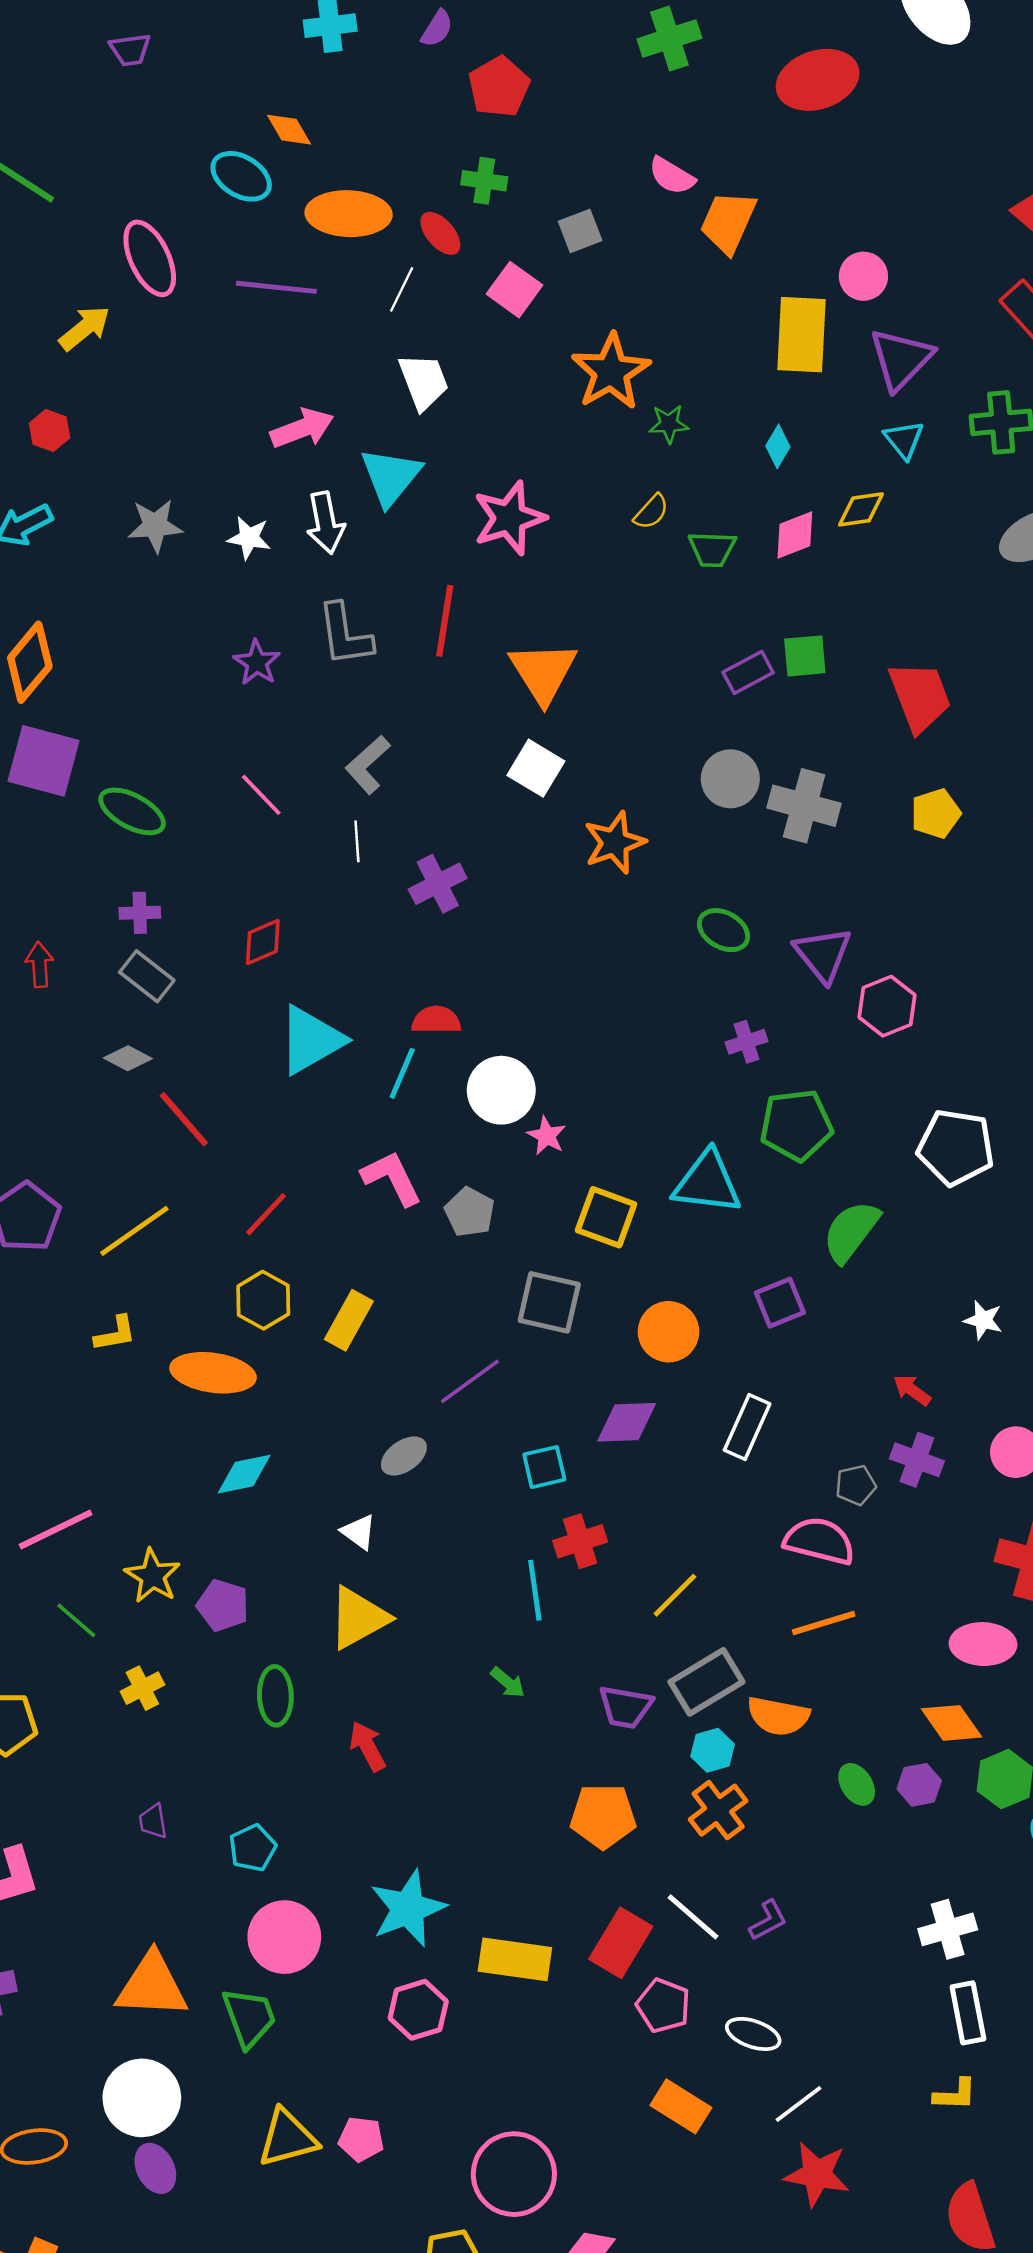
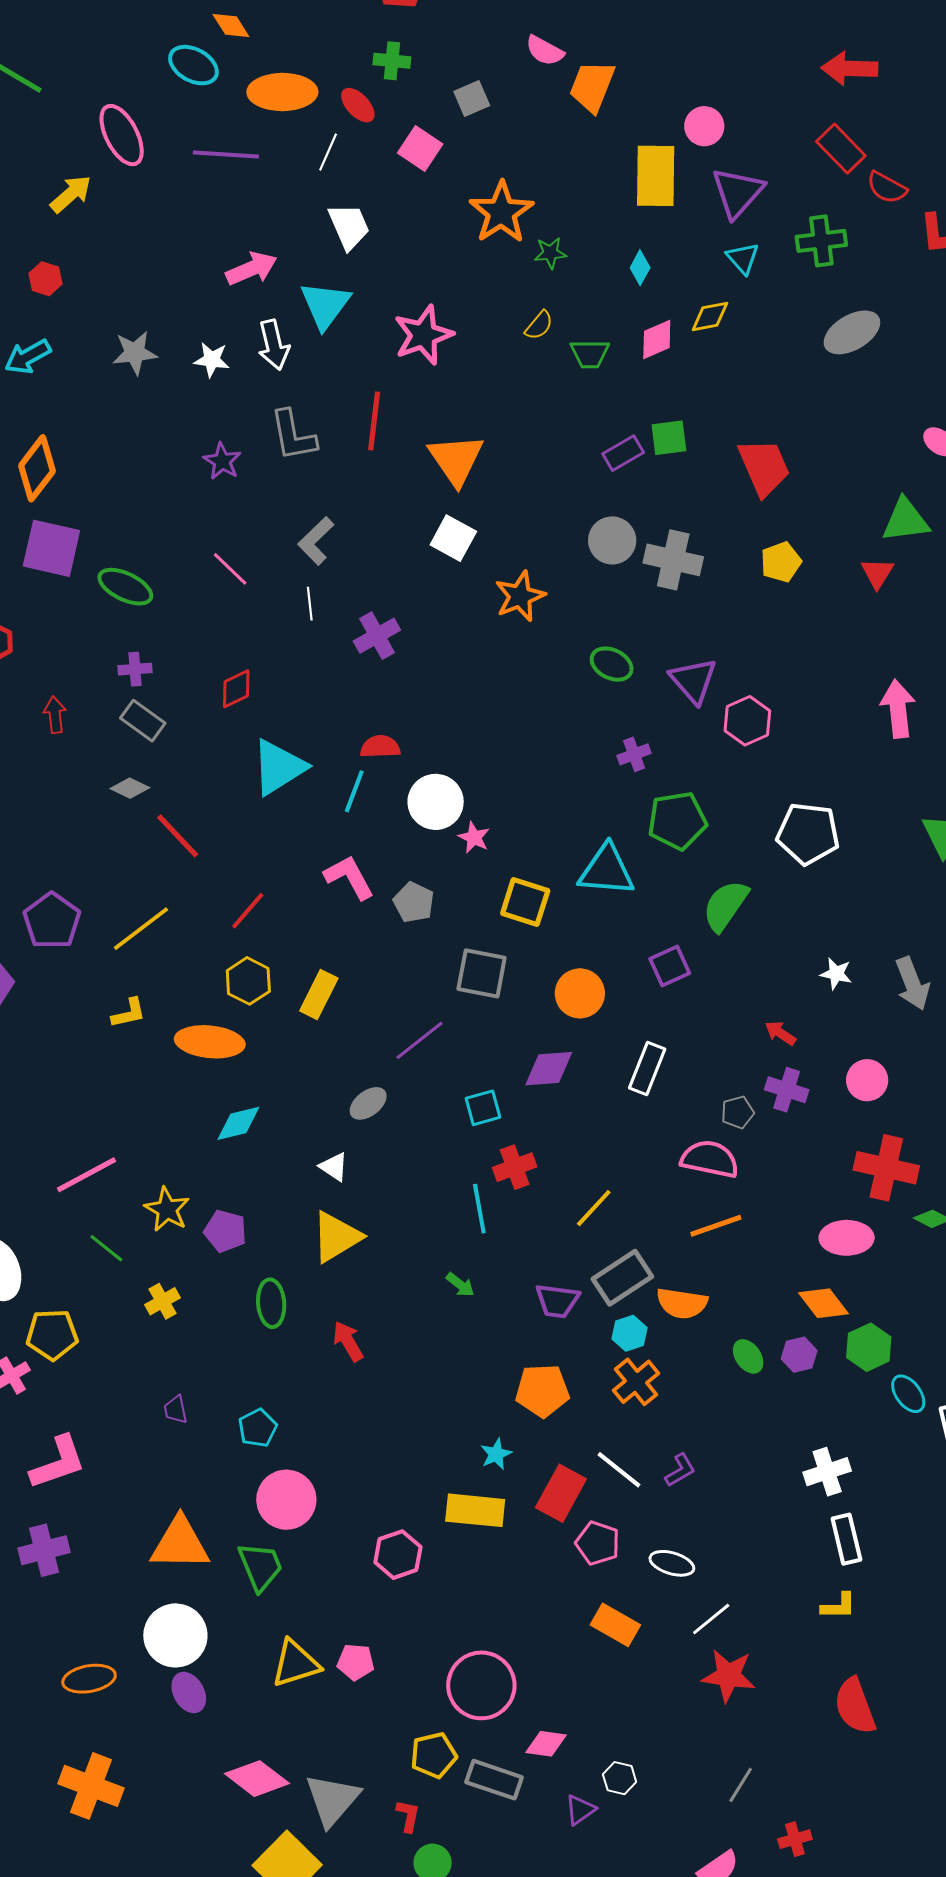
cyan star: (408, 1909) -> (496, 1454), moved, size x0.5

